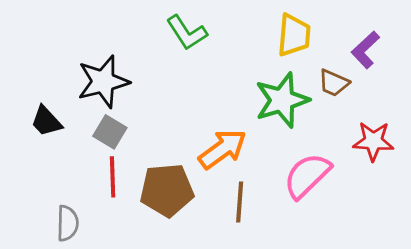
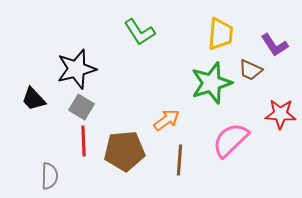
purple L-shape: (365, 50) -> (274, 45), turned -80
orange arrow: (222, 149) -> (166, 120), size x0.7

